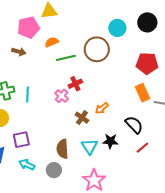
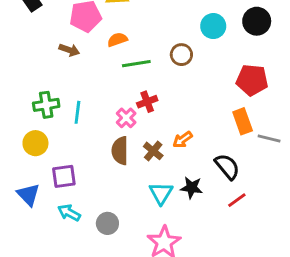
brown circle: (97, 49) -> (181, 55), size x0.6
brown semicircle: (62, 149) -> (120, 151), moved

